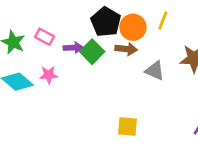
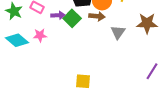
gray triangle: (155, 71) -> (118, 32), turned 42
yellow square: (127, 126) -> (83, 81), moved

